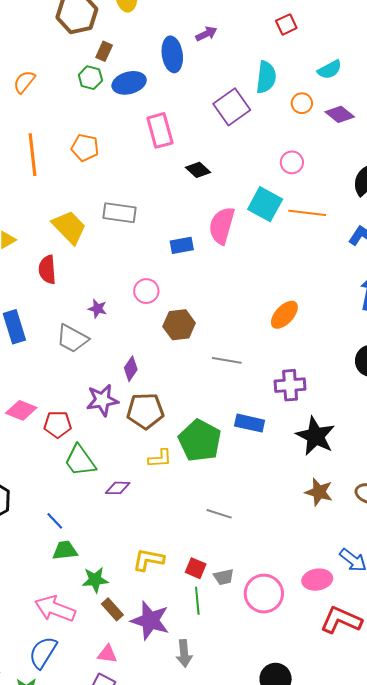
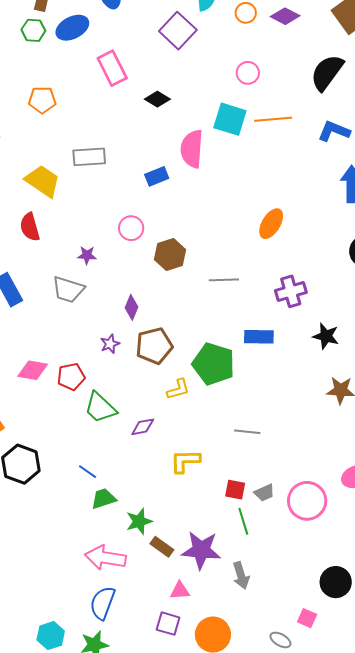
purple star: (102, 400) -> (110, 344), size x0.6
black star: (315, 436) -> (326, 336), size x0.7
yellow L-shape: (148, 560) -> (185, 461), moved
pink triangle: (107, 654) -> (180, 591), moved

